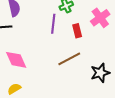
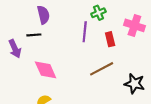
pink cross: (100, 18) -> (134, 25), turned -36
black star: (100, 73) -> (134, 84), turned 30

